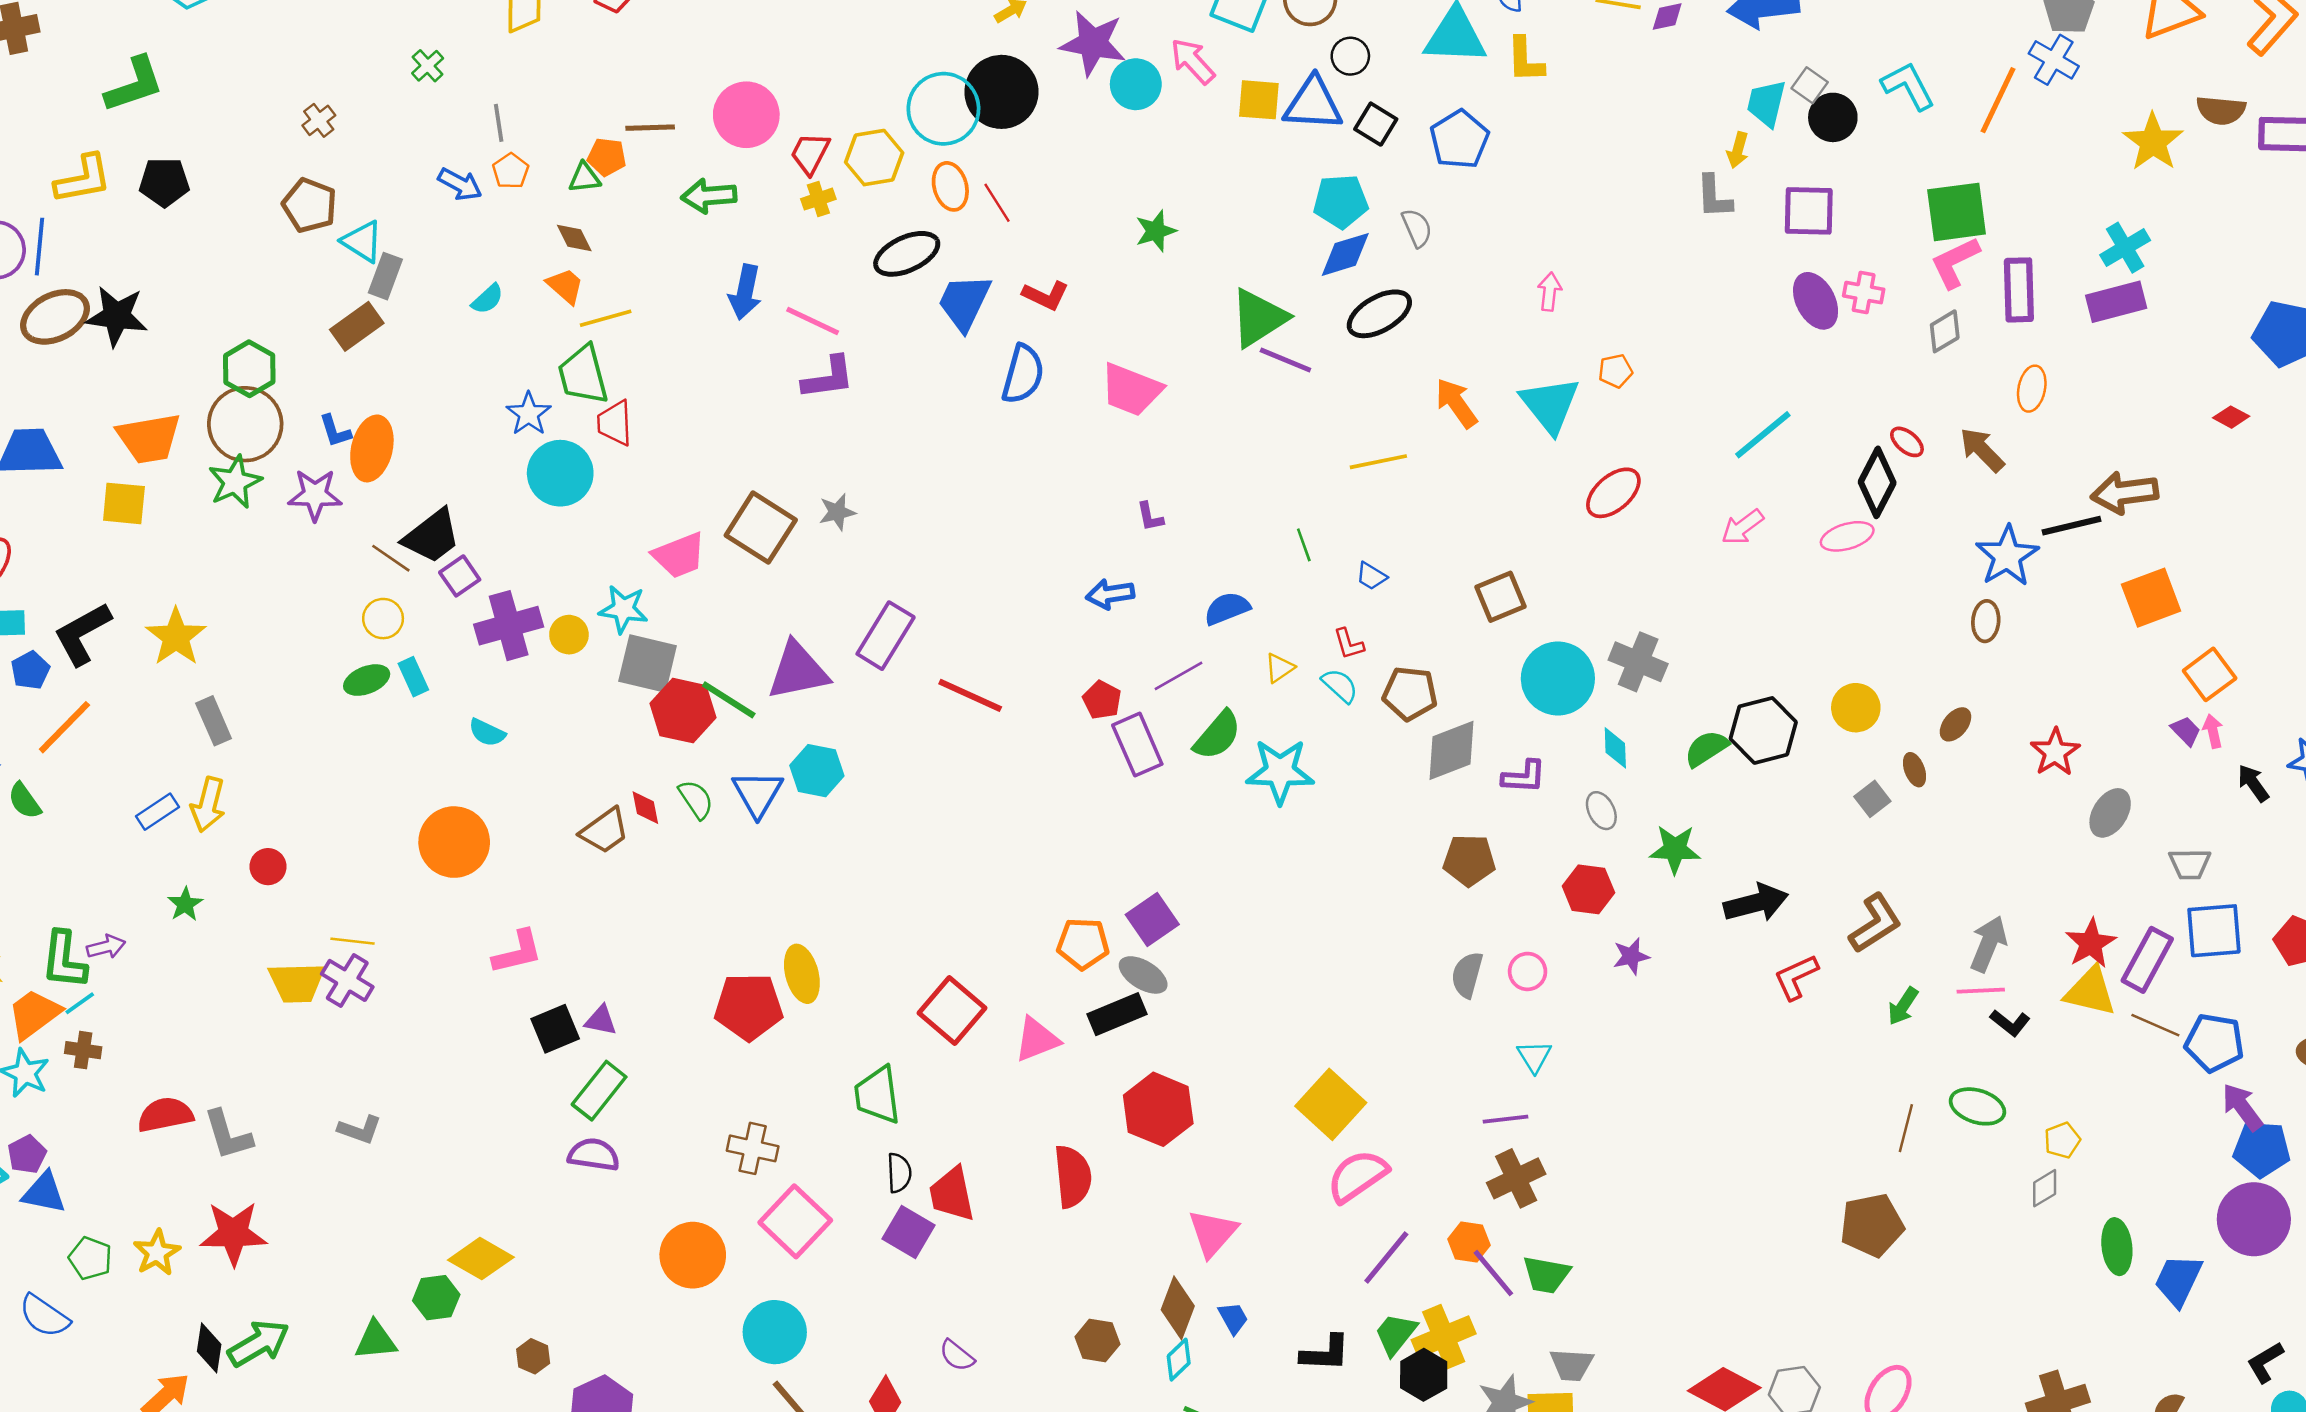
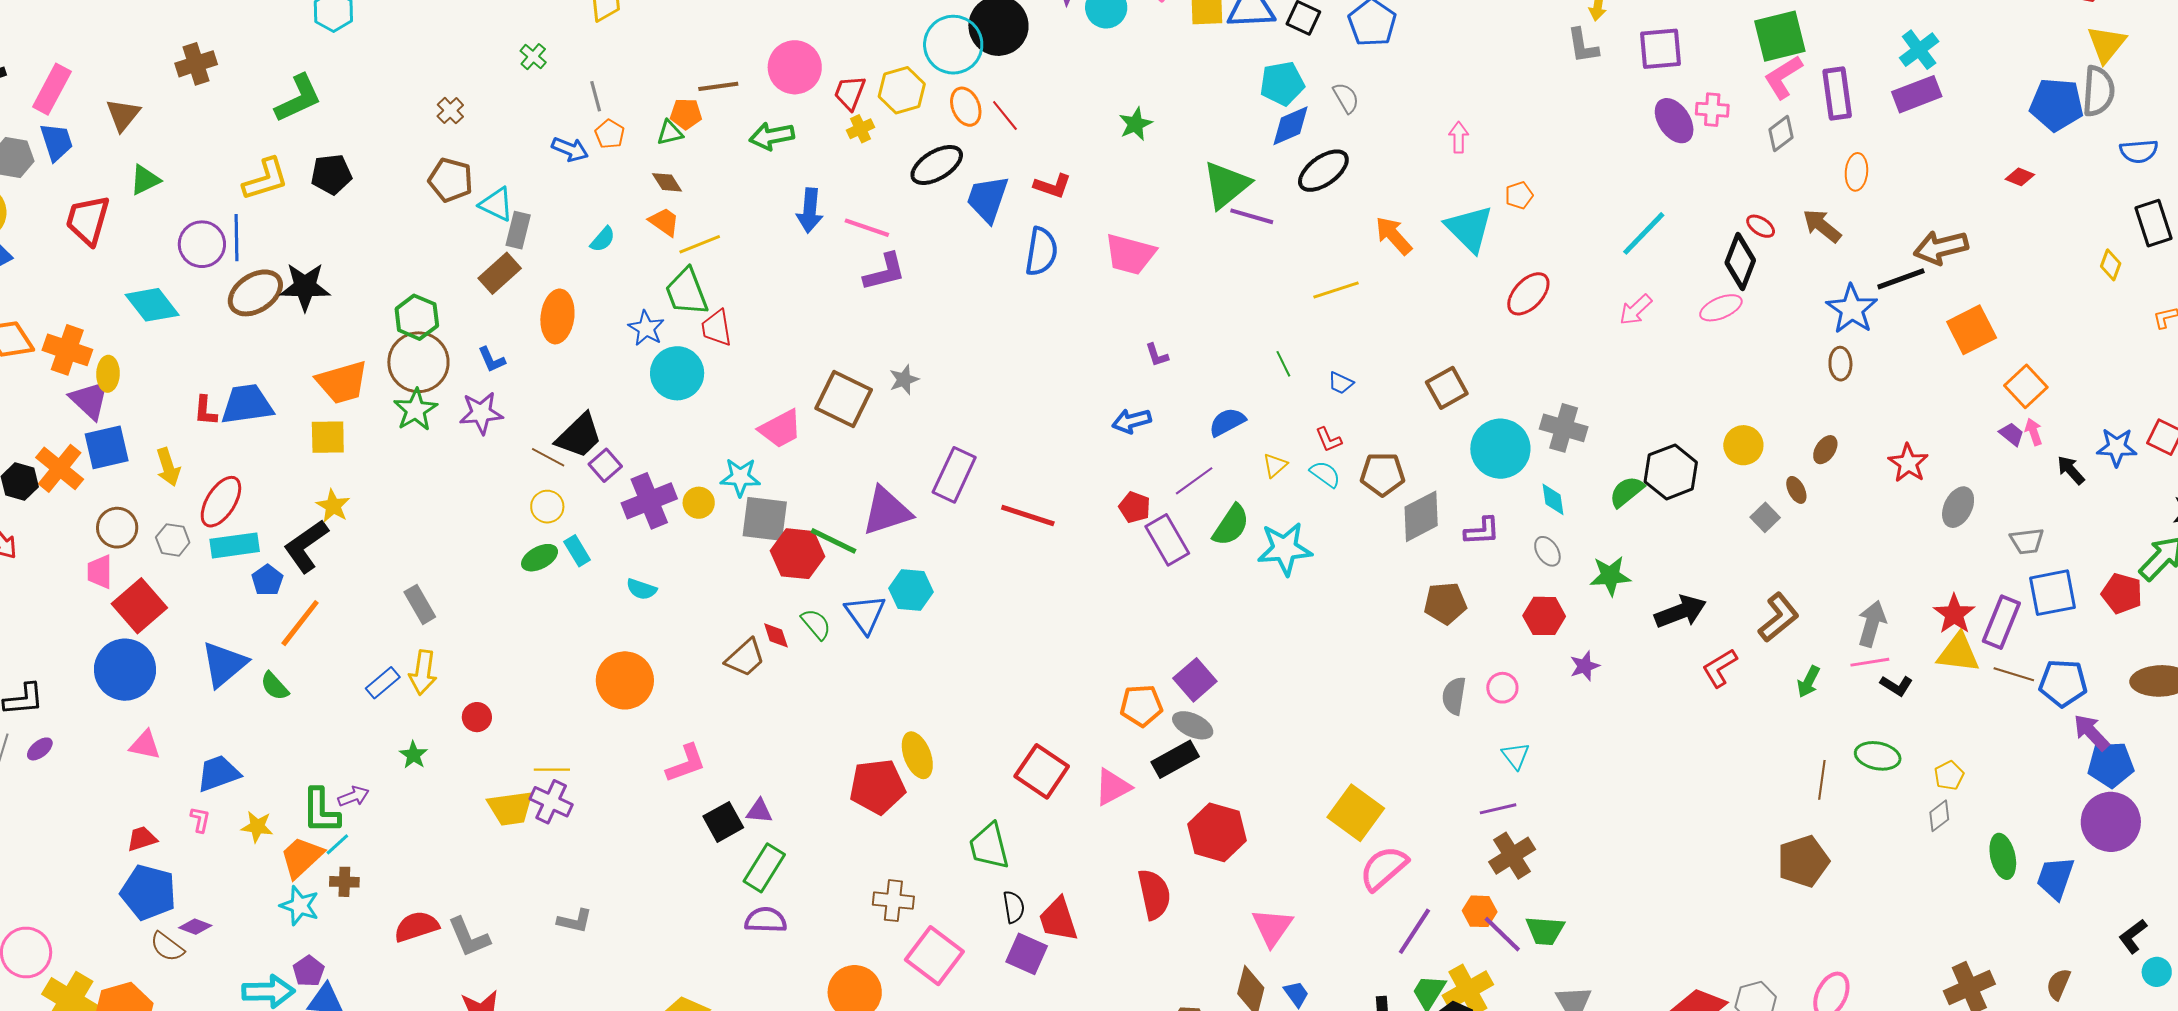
orange ellipse: (372, 448) -> (557, 316), moved
yellow star: (176, 637) -> (333, 506), moved, size x0.7

